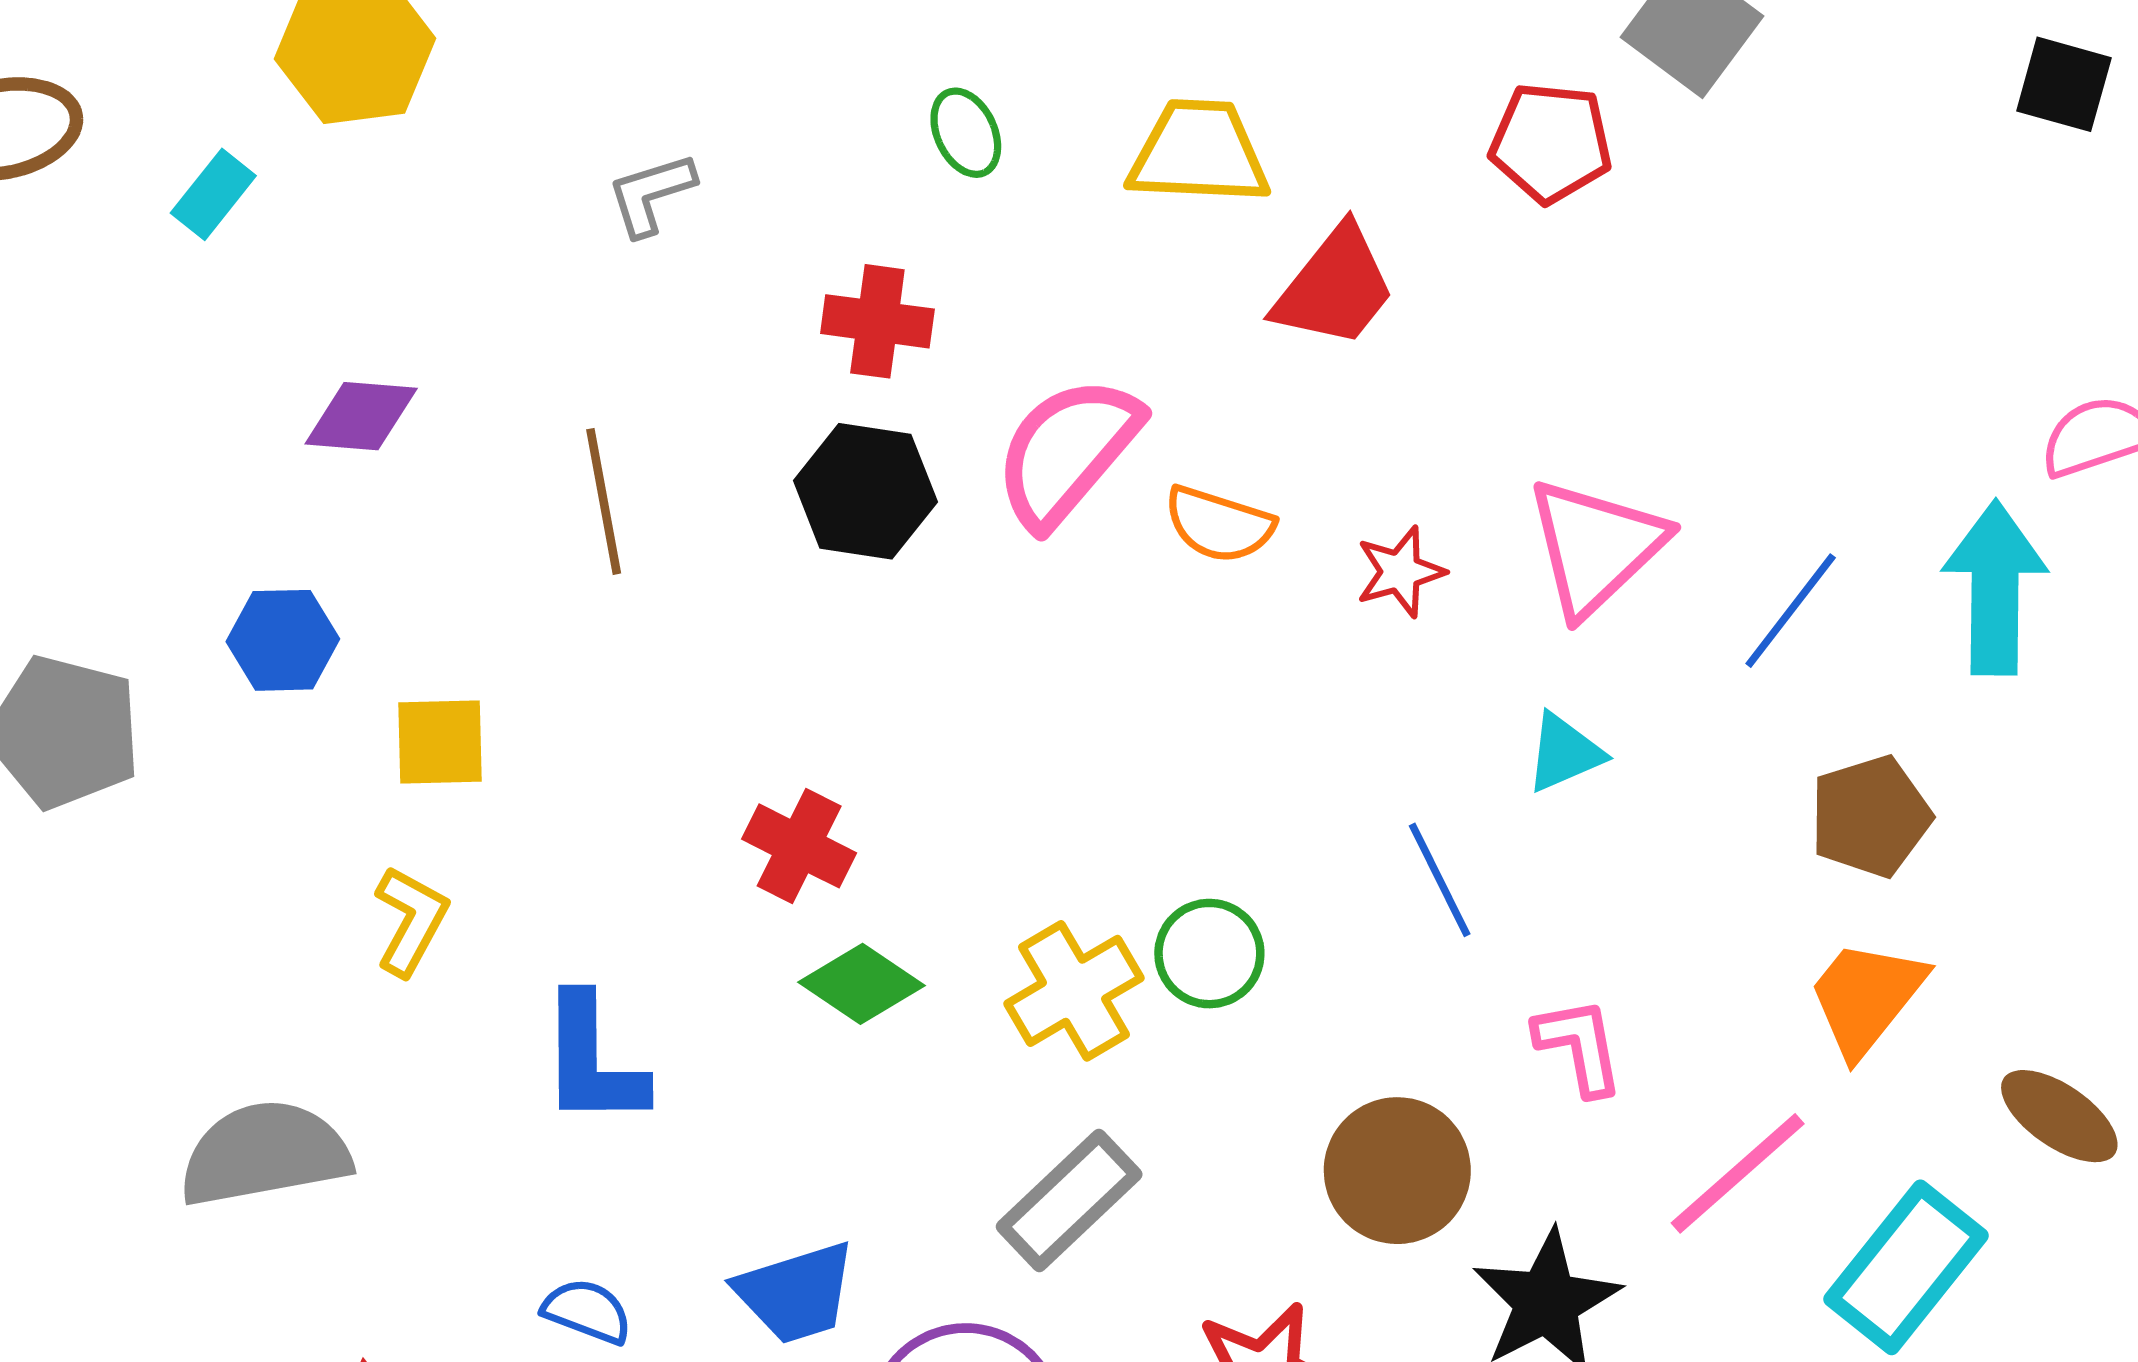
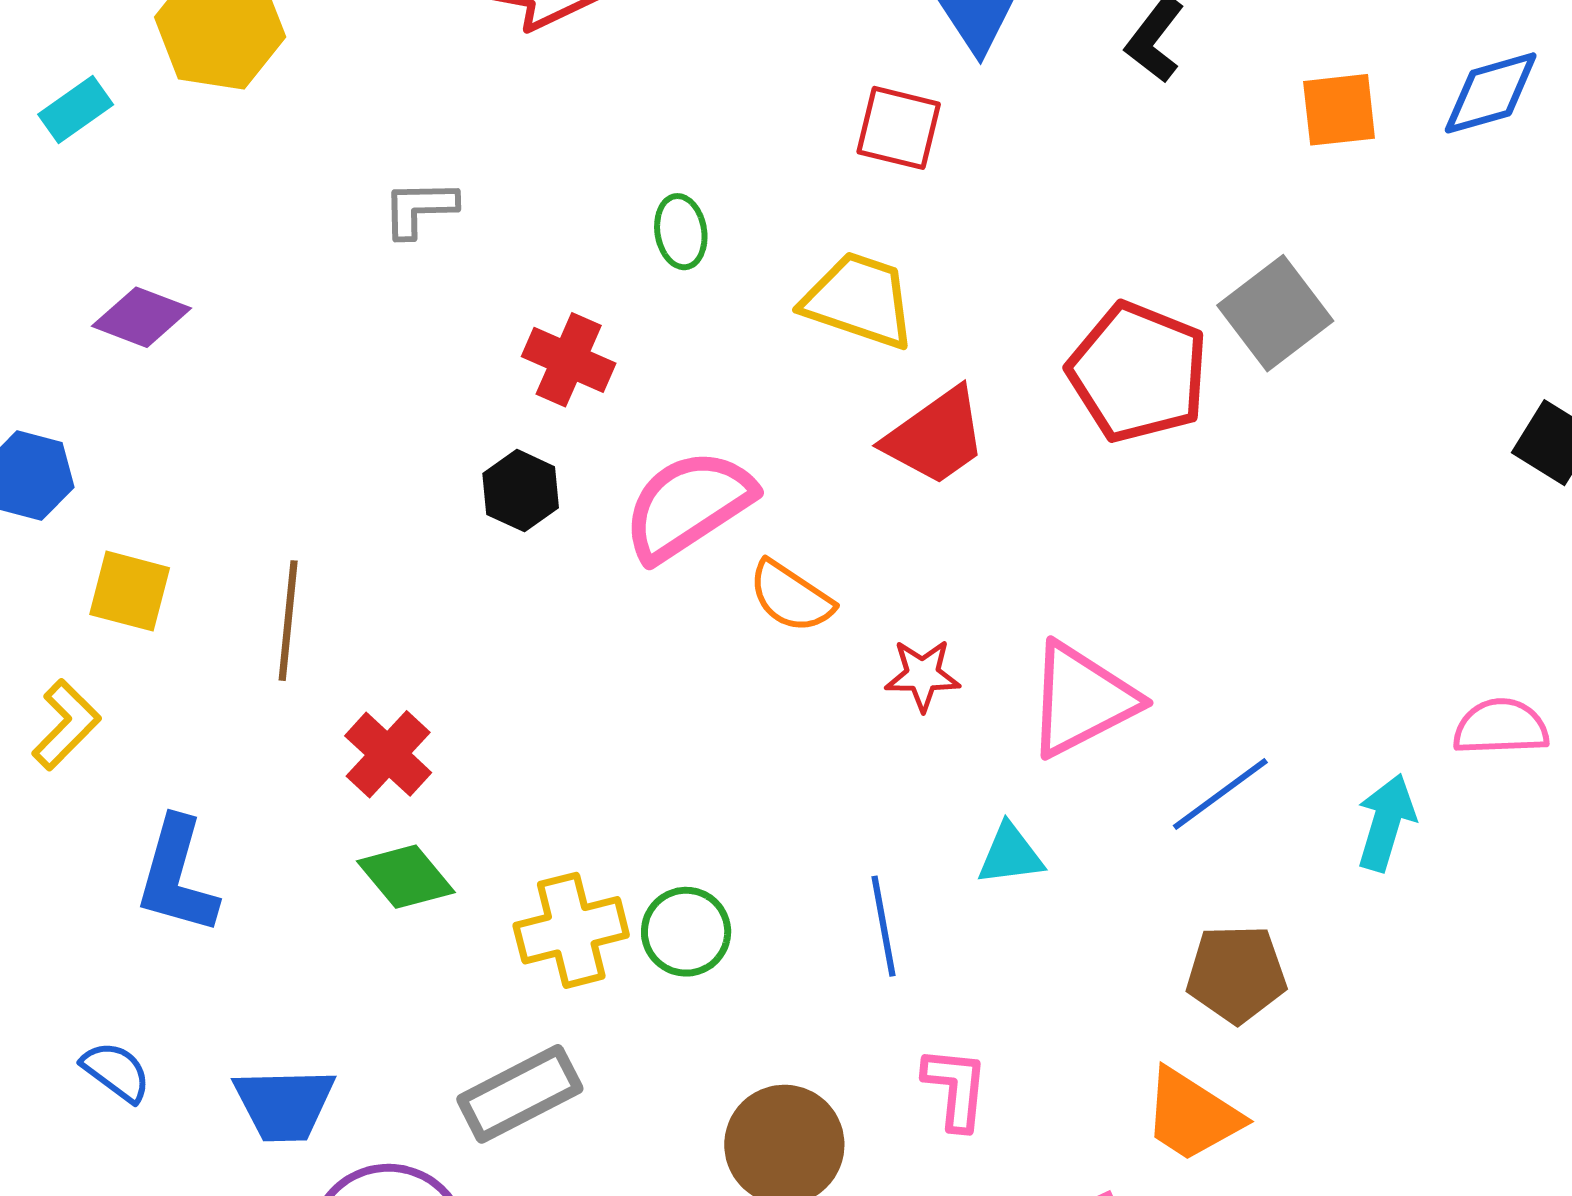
red pentagon: (1551, 143) -> (1138, 372), size x1.4
black hexagon: (865, 491) -> (521, 491), size x0.7
brown line: (604, 501) -> (288, 621), moved
cyan arrow: (1995, 588) -> (1386, 822), size x0.7
orange trapezoid: (1866, 997) -> (1192, 1115), turned -112

